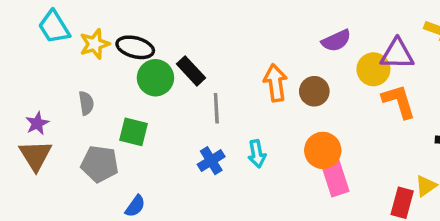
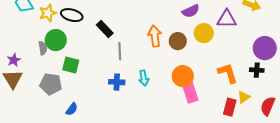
yellow circle: (373, 69) -> (204, 33), moved
green circle: (155, 78) -> (56, 40), moved
orange L-shape: (399, 101) -> (228, 73), moved
blue cross: (211, 161) -> (117, 82), turned 35

